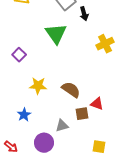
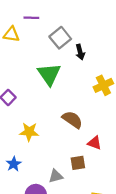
brown semicircle: (71, 90) -> (72, 120), moved
red triangle: (97, 104) -> (95, 143), moved

